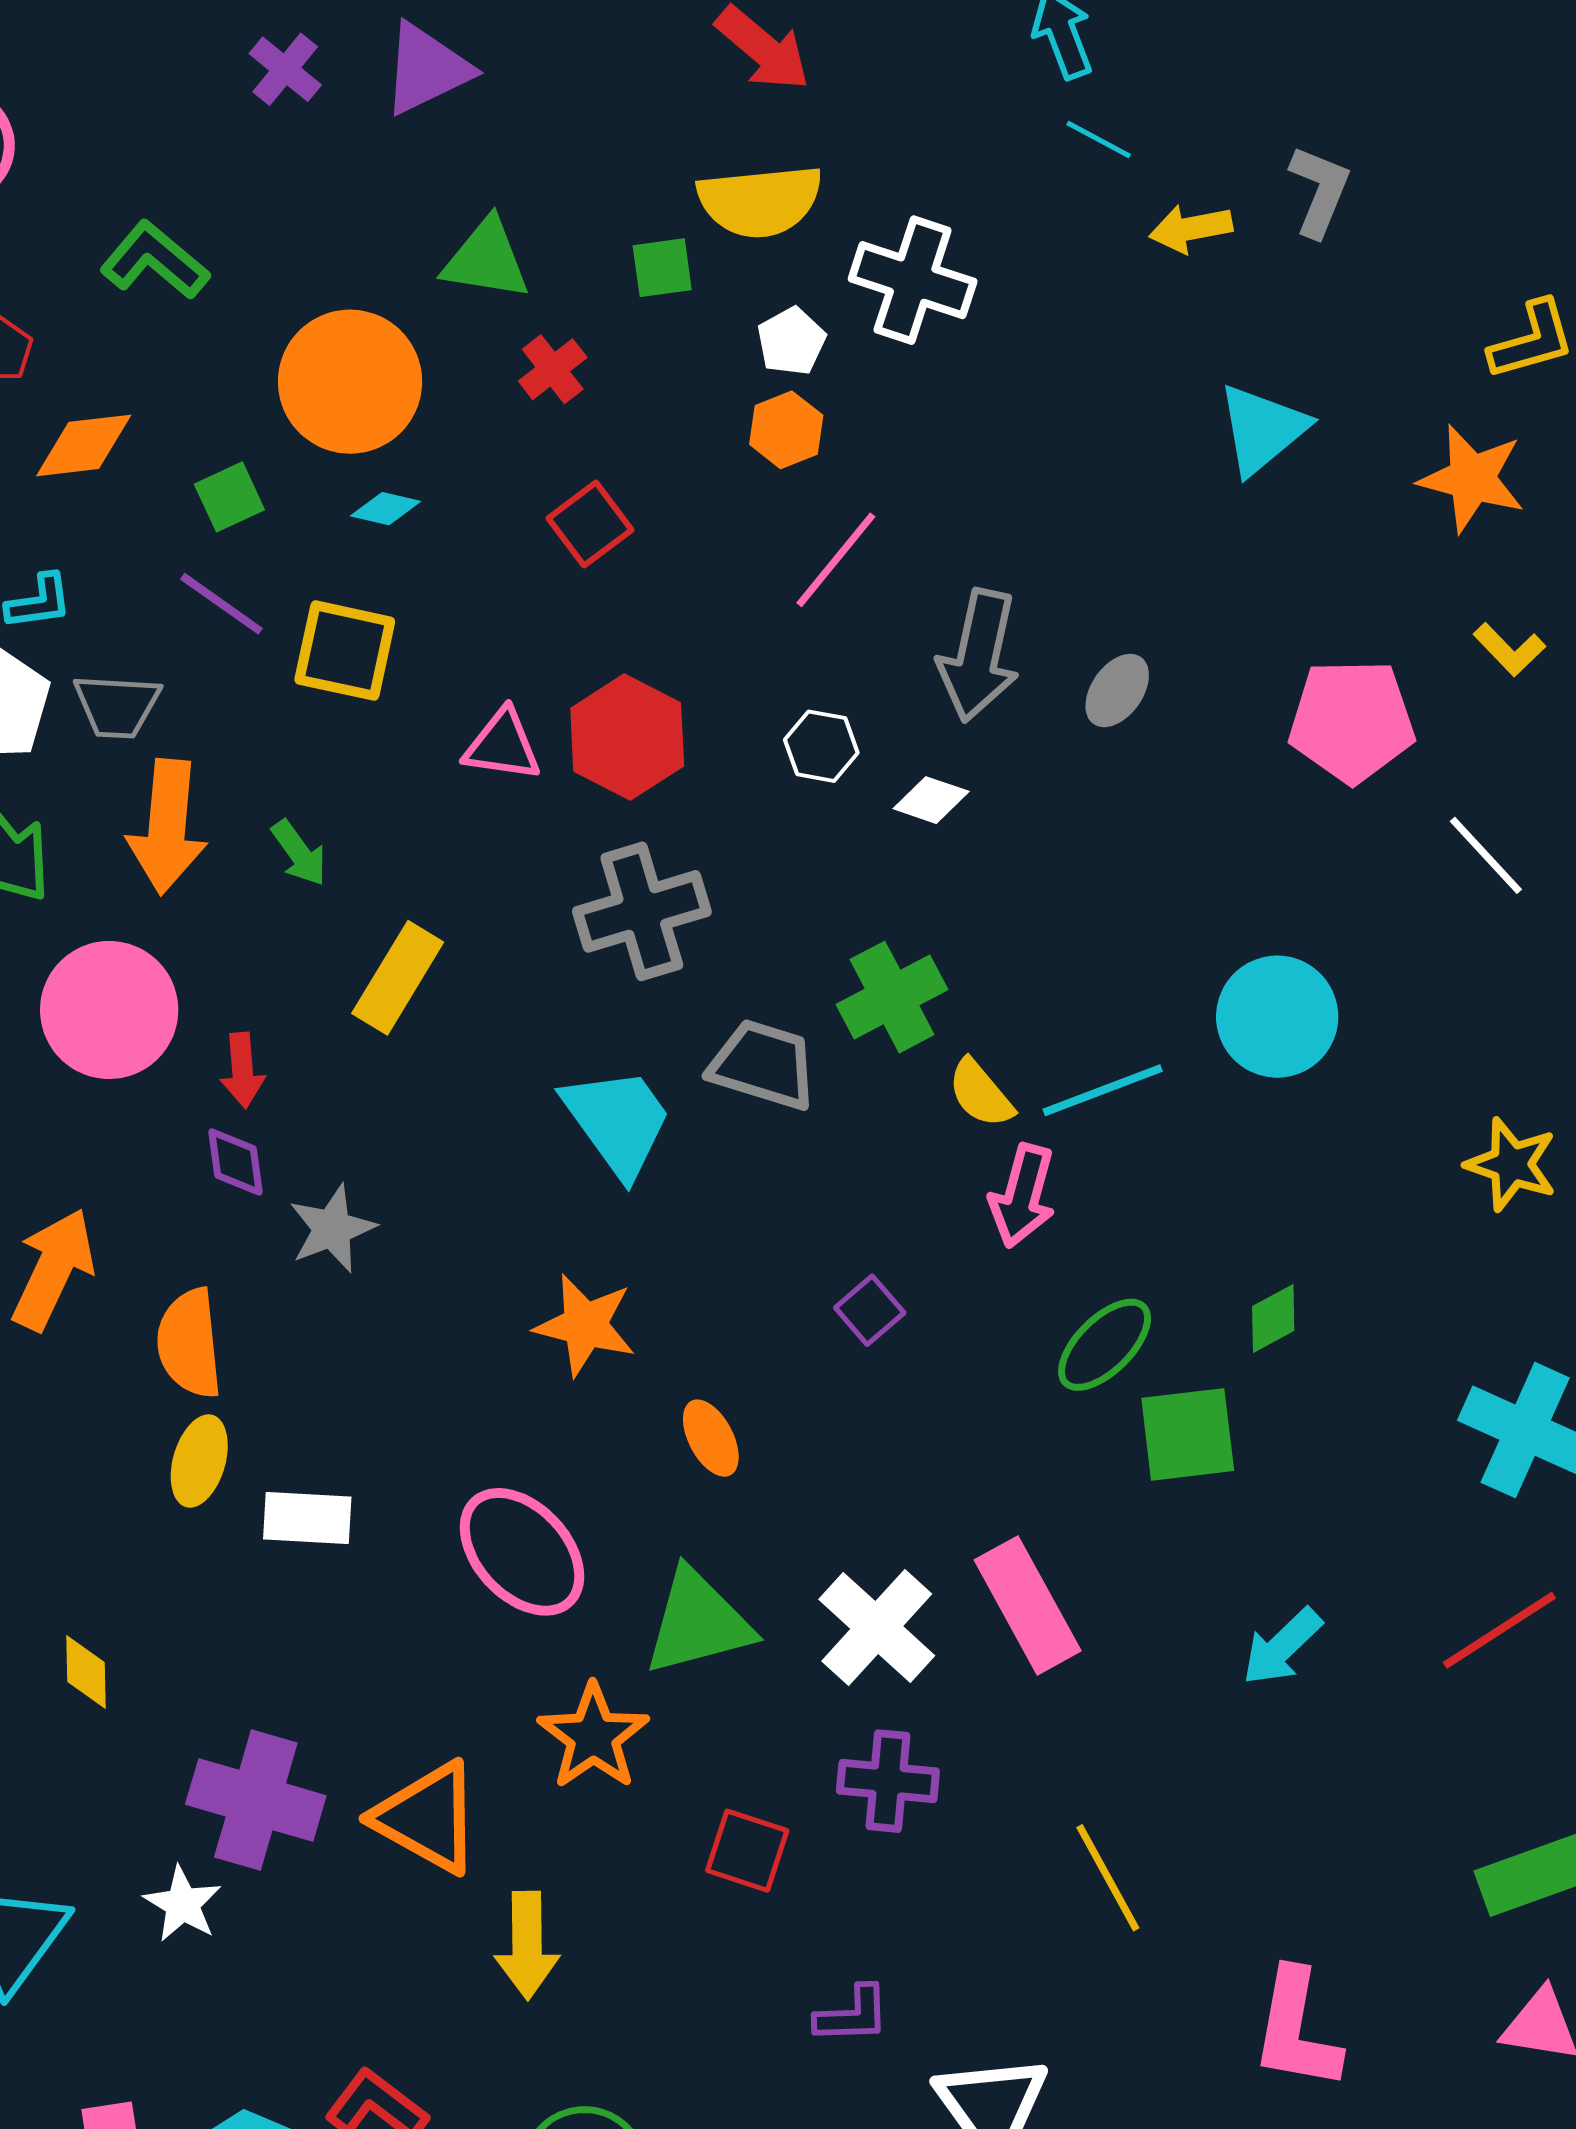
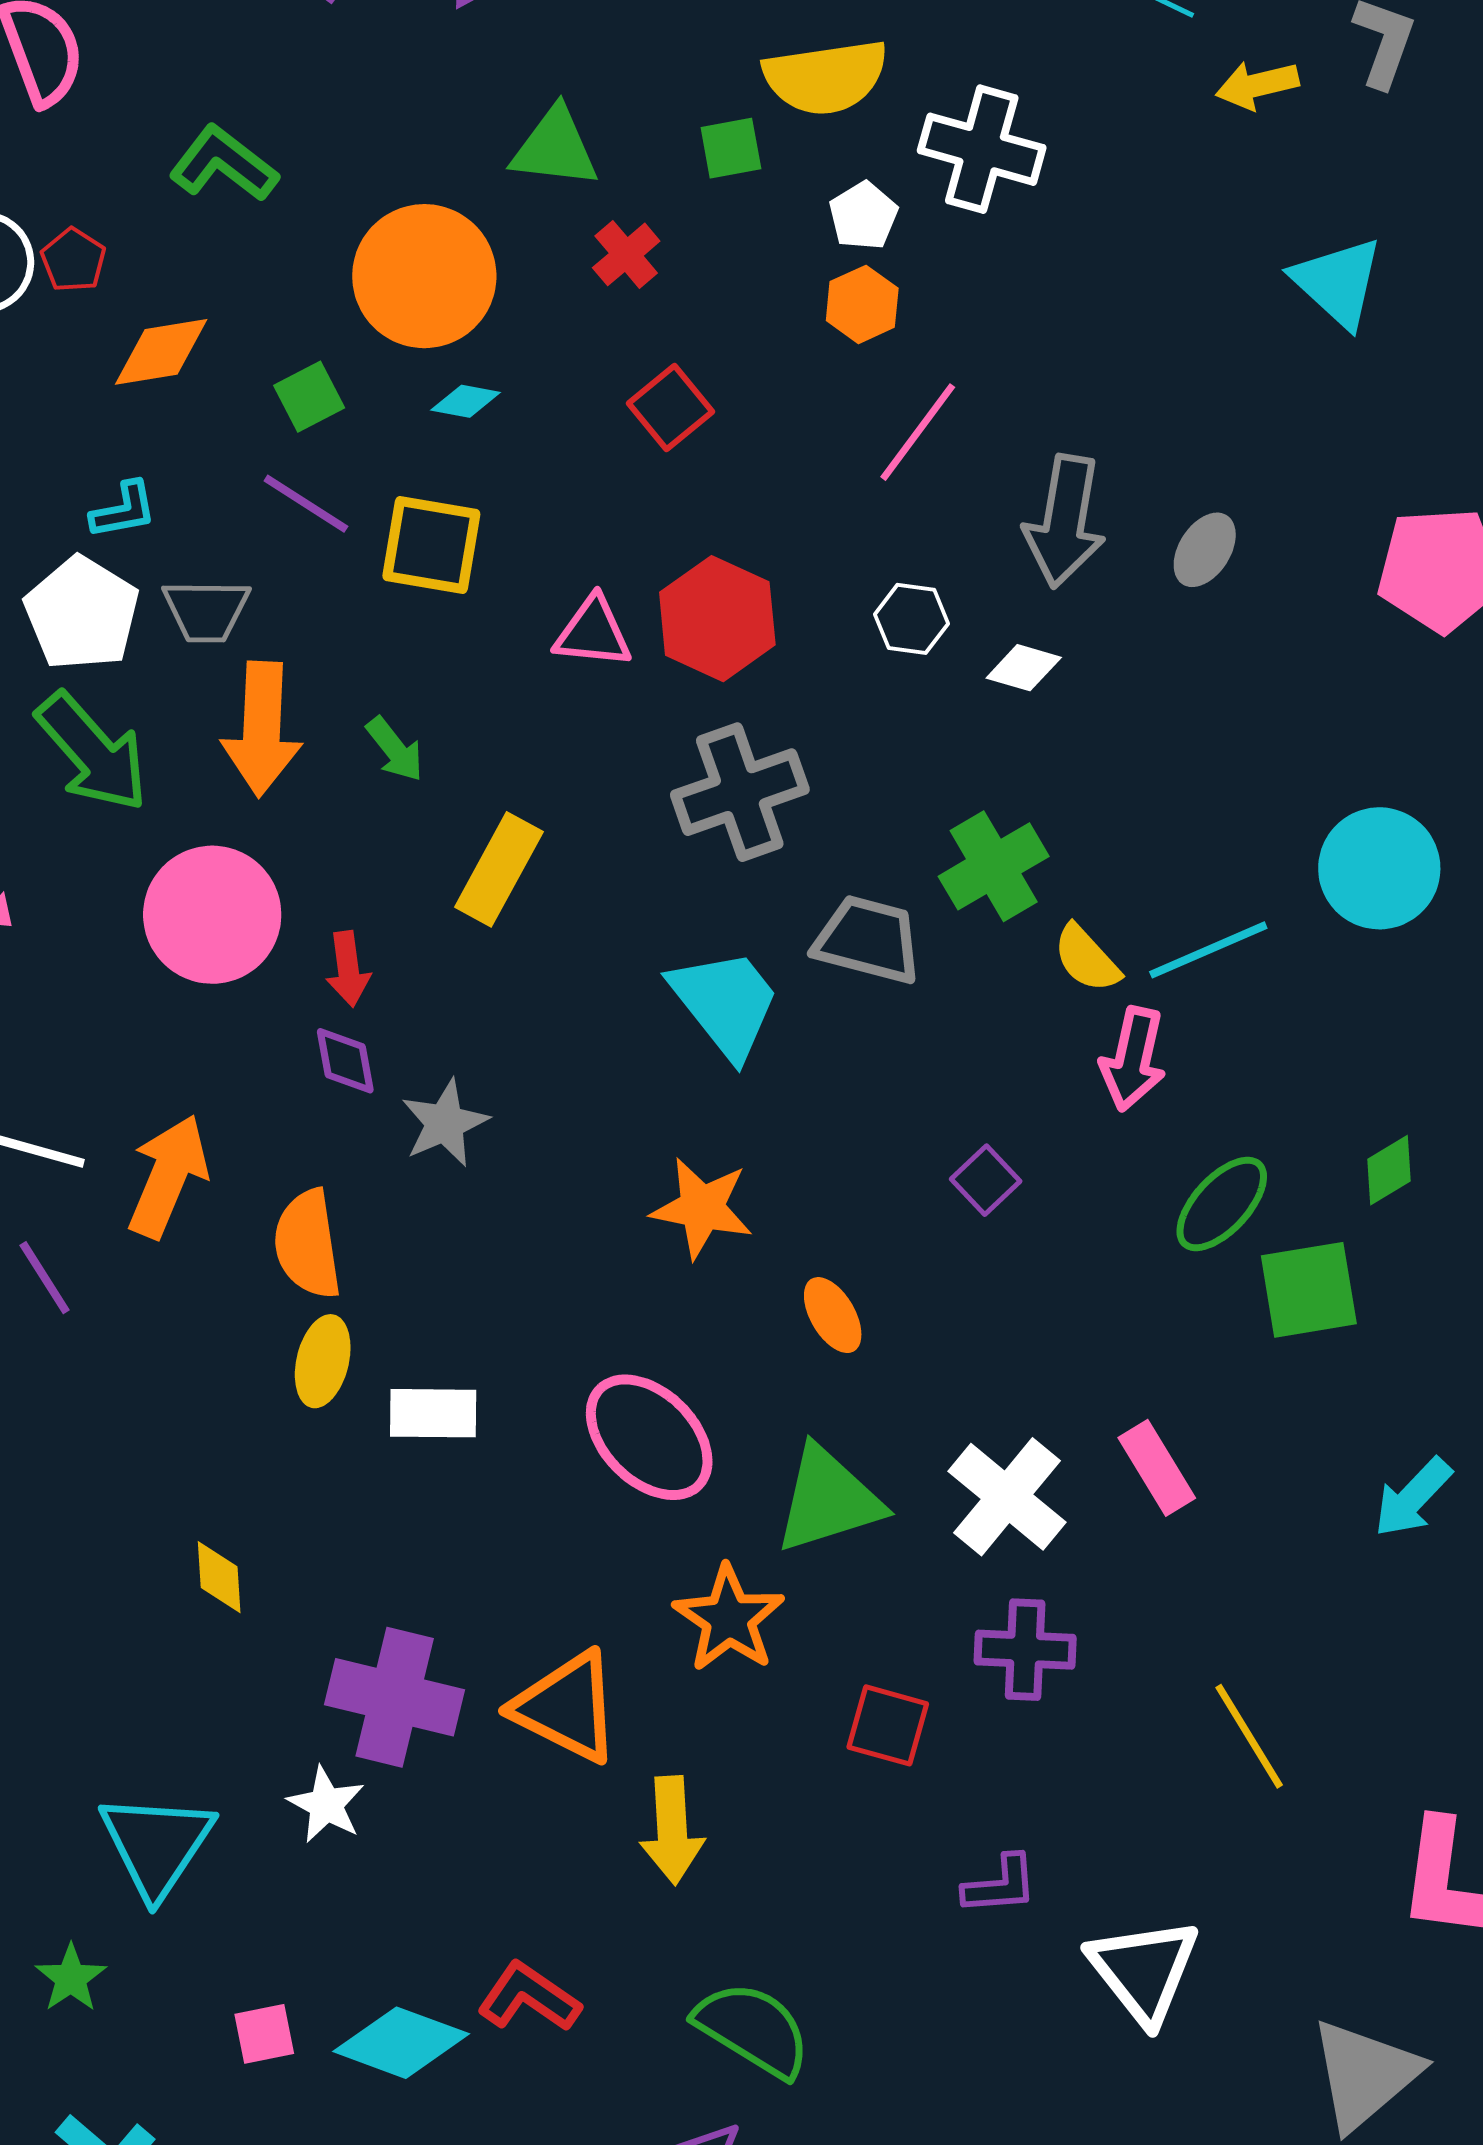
cyan triangle: (1262, 429) -> (1338, 282), turned -35
pink rectangle: (1028, 1605) -> (1157, 1468), size x0.7

